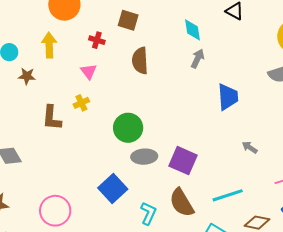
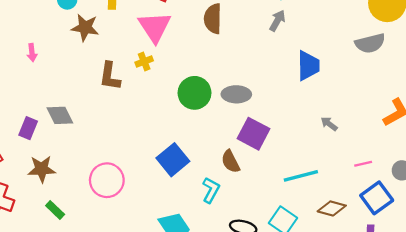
pink triangle: (89, 71) -> (155, 27), size x1.8
brown star: (27, 76) -> (85, 28), size x1.4
gray ellipse: (144, 157) -> (236, 94), moved
brown semicircle: (182, 203) -> (231, 162), moved, size x0.7

